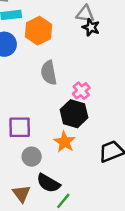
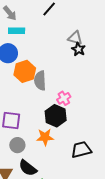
orange hexagon: (39, 31) -> (25, 71), moved
orange star: (65, 142) -> (45, 137), turned 30

